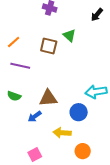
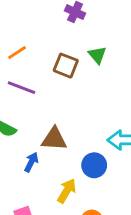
blue arrow: (35, 116) -> (31, 162), turned 144
yellow arrow: (62, 133) -> (67, 191), turned 108

